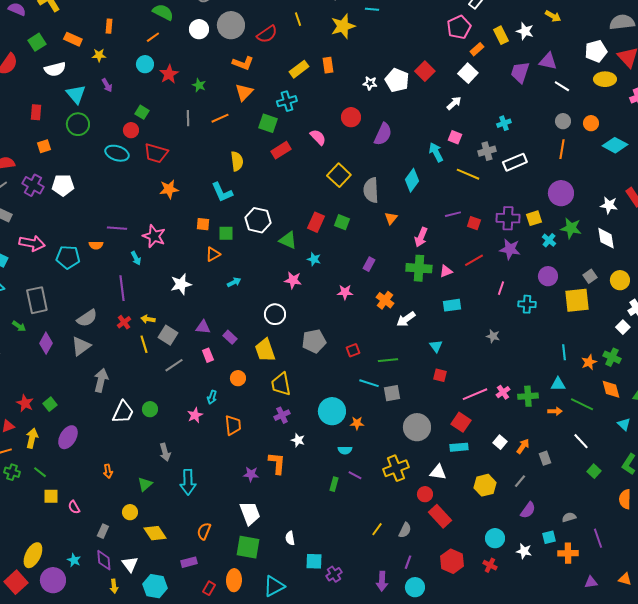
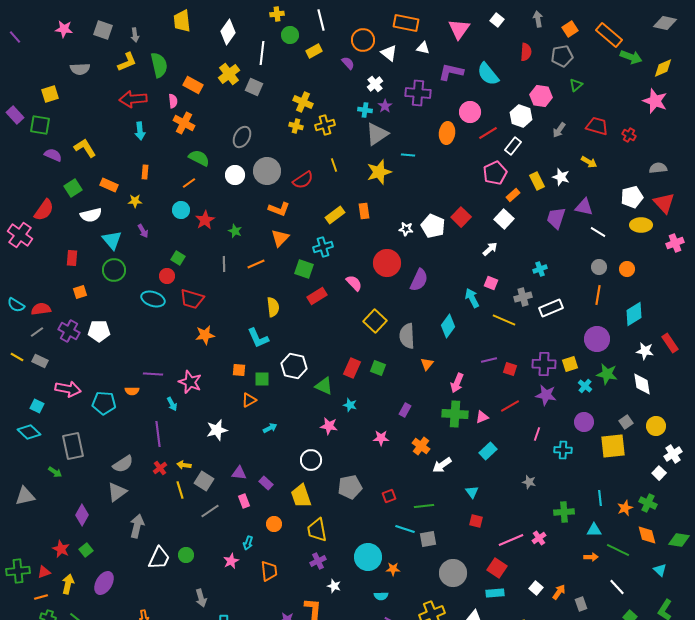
gray semicircle: (622, 22) -> (658, 168), size x0.7
red circle: (351, 117) -> (387, 263), size x1.4
cyan diamond: (615, 145) -> (634, 314), moved, turned -60
cyan rectangle: (452, 305) -> (488, 451), turned -36
purple diamond: (46, 343) -> (82, 515), moved
green cross: (528, 396) -> (564, 512), moved

